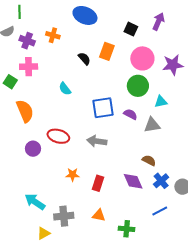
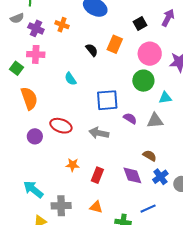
black square: (131, 29) -> (140, 24), turned 32
purple semicircle: (130, 114) -> (130, 118), moved
blue line: (160, 211) -> (148, 209), moved

